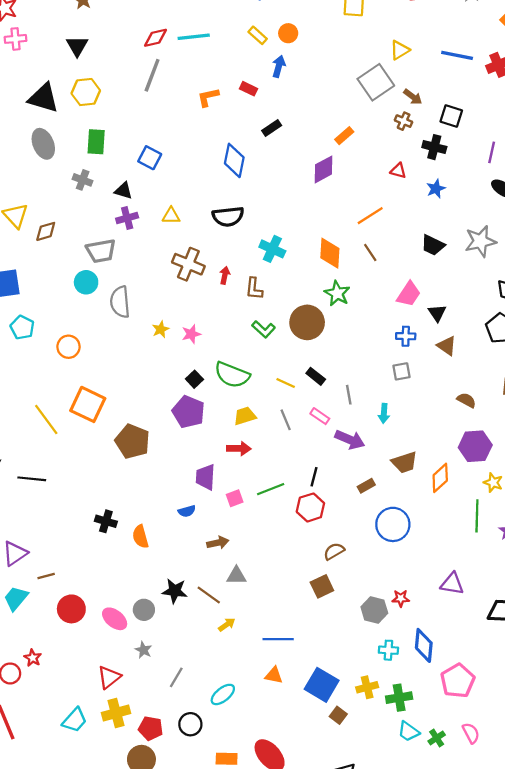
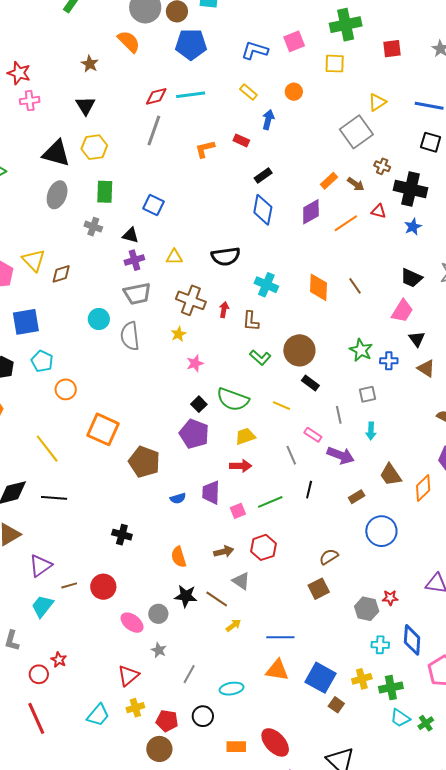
orange circle: (288, 33) -> (294, 92), moved
brown arrow: (413, 97) -> (356, 184), moved
black square: (451, 116) -> (431, 142), moved
gray ellipse: (43, 144) -> (57, 195), turned 44
black cross: (434, 147) -> (411, 189), size x1.5
blue diamond: (234, 160) -> (263, 210), moved
orange line: (370, 216) -> (346, 223), moved
gray trapezoid: (101, 251) -> (137, 294), moved
green star: (337, 293) -> (361, 350), moved
pink trapezoid: (409, 294) -> (402, 311), moved
yellow star: (161, 329) -> (179, 334), moved
orange circle: (69, 347) -> (66, 389), moved
gray square: (401, 371) -> (367, 394), moved
black rectangle: (316, 376) -> (310, 383), moved
yellow line: (46, 419) -> (47, 449), moved
gray line: (286, 420) -> (291, 455), moved
brown trapezoid: (404, 462) -> (391, 475), turned 75
red hexagon: (310, 507) -> (263, 547), moved
blue semicircle: (187, 511) -> (178, 498), moved
orange semicircle: (140, 537) -> (179, 557), moved
gray triangle: (236, 576) -> (241, 581), turned 36
red circle: (71, 609) -> (103, 587), moved
orange triangle: (274, 675) -> (277, 670), size x1.4
cyan ellipse: (223, 694) -> (232, 689), turned 30
yellow cross: (116, 713) -> (135, 708), size x0.7

